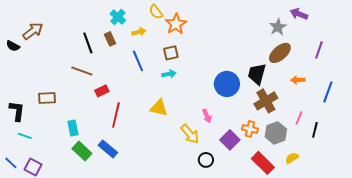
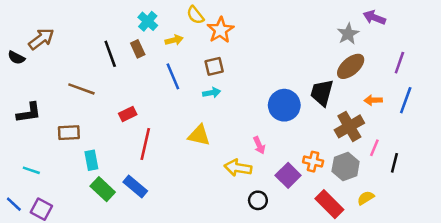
brown line: (82, 71) -> (81, 89), moved
blue line: (328, 92) -> (406, 100), moved
brown rectangle: (47, 98) -> (69, 133), moved
brown cross: (266, 101) -> (349, 126), moved
black L-shape: (17, 111) -> (29, 113), moved, turned 75
yellow arrow: (190, 134) -> (238, 168), turned 140

